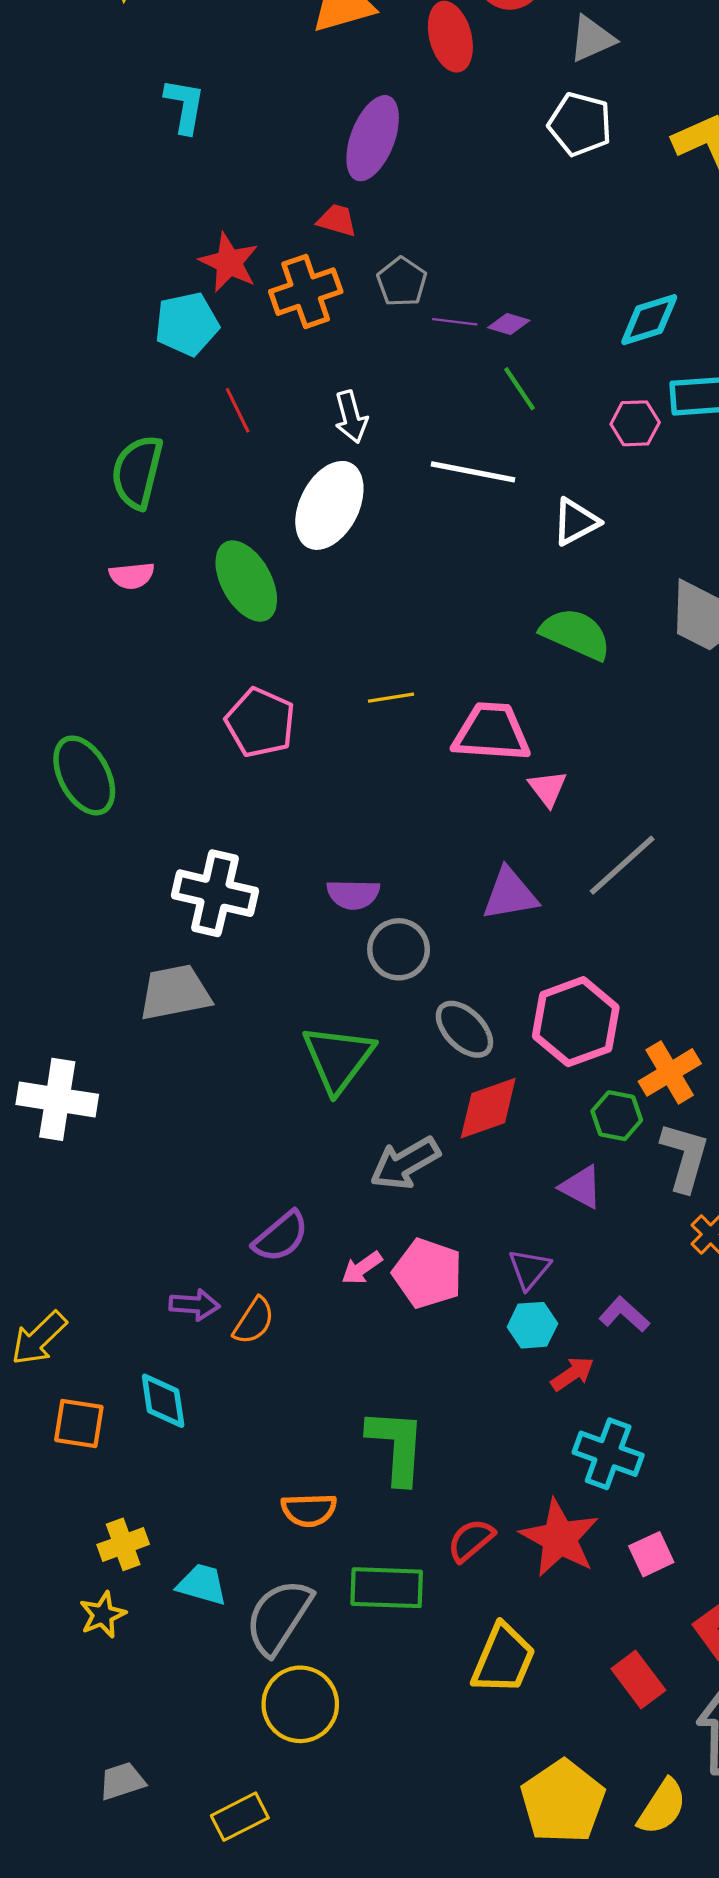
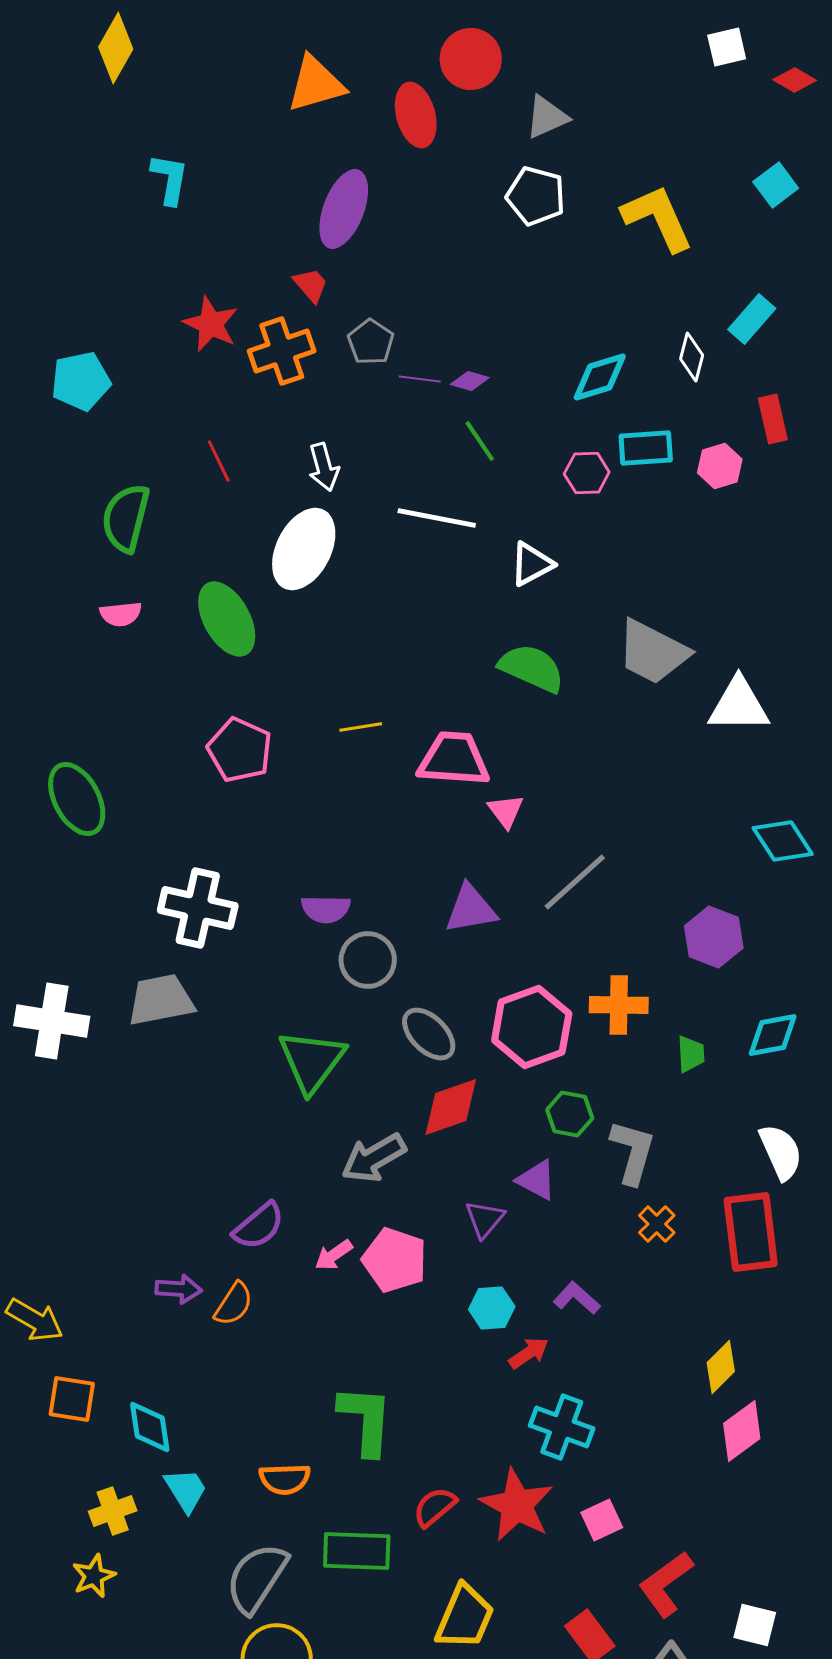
red trapezoid: (337, 220) -> (311, 285), turned 33
cyan pentagon: (187, 324) -> (81, 381), moved
orange cross: (670, 1072) -> (619, 1005), moved, turned 32
white cross: (57, 1099) -> (52, 1021), moved
purple triangle: (529, 1269) -> (485, 1219), moved
yellow arrow: (39, 1338) -> (35, 1320), turned -106
cyan diamond: (163, 1401) -> (150, 1427), moved
cyan trapezoid: (202, 1584) -> (186, 1490), moved, turned 42

